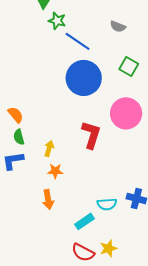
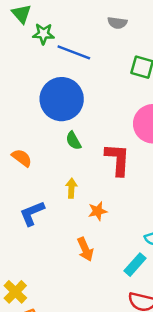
blue circle: (84, 78) -> (62, 99), moved
green semicircle: (19, 137) -> (73, 141), moved
orange star: (55, 171) -> (98, 211), moved

